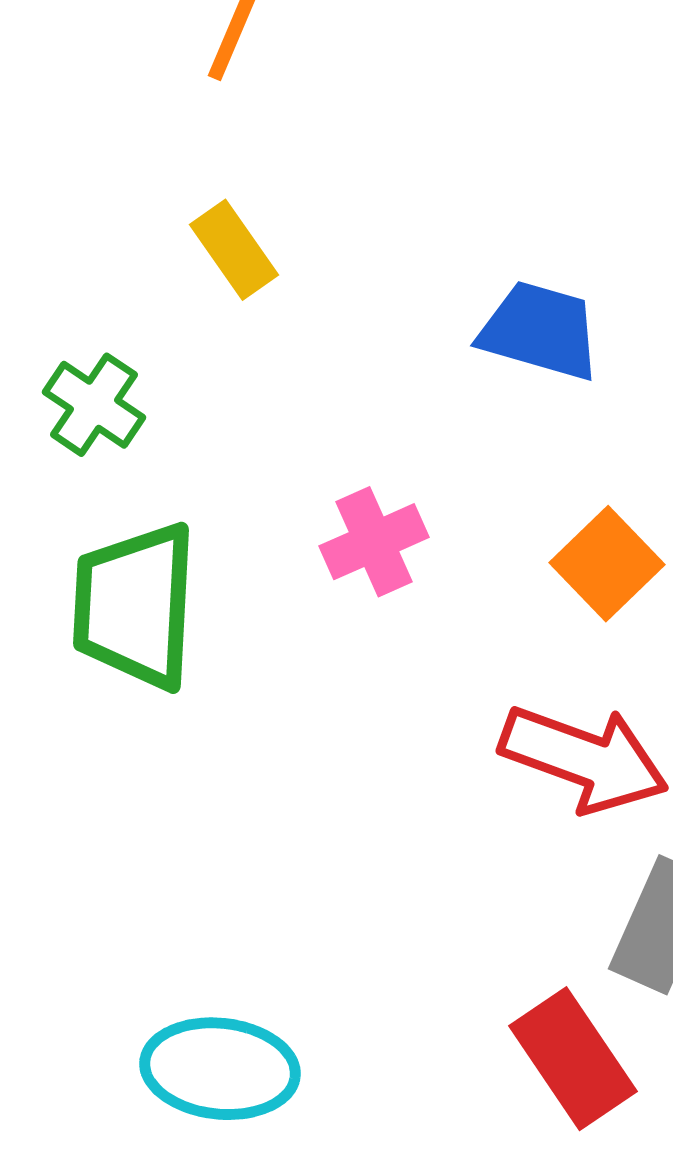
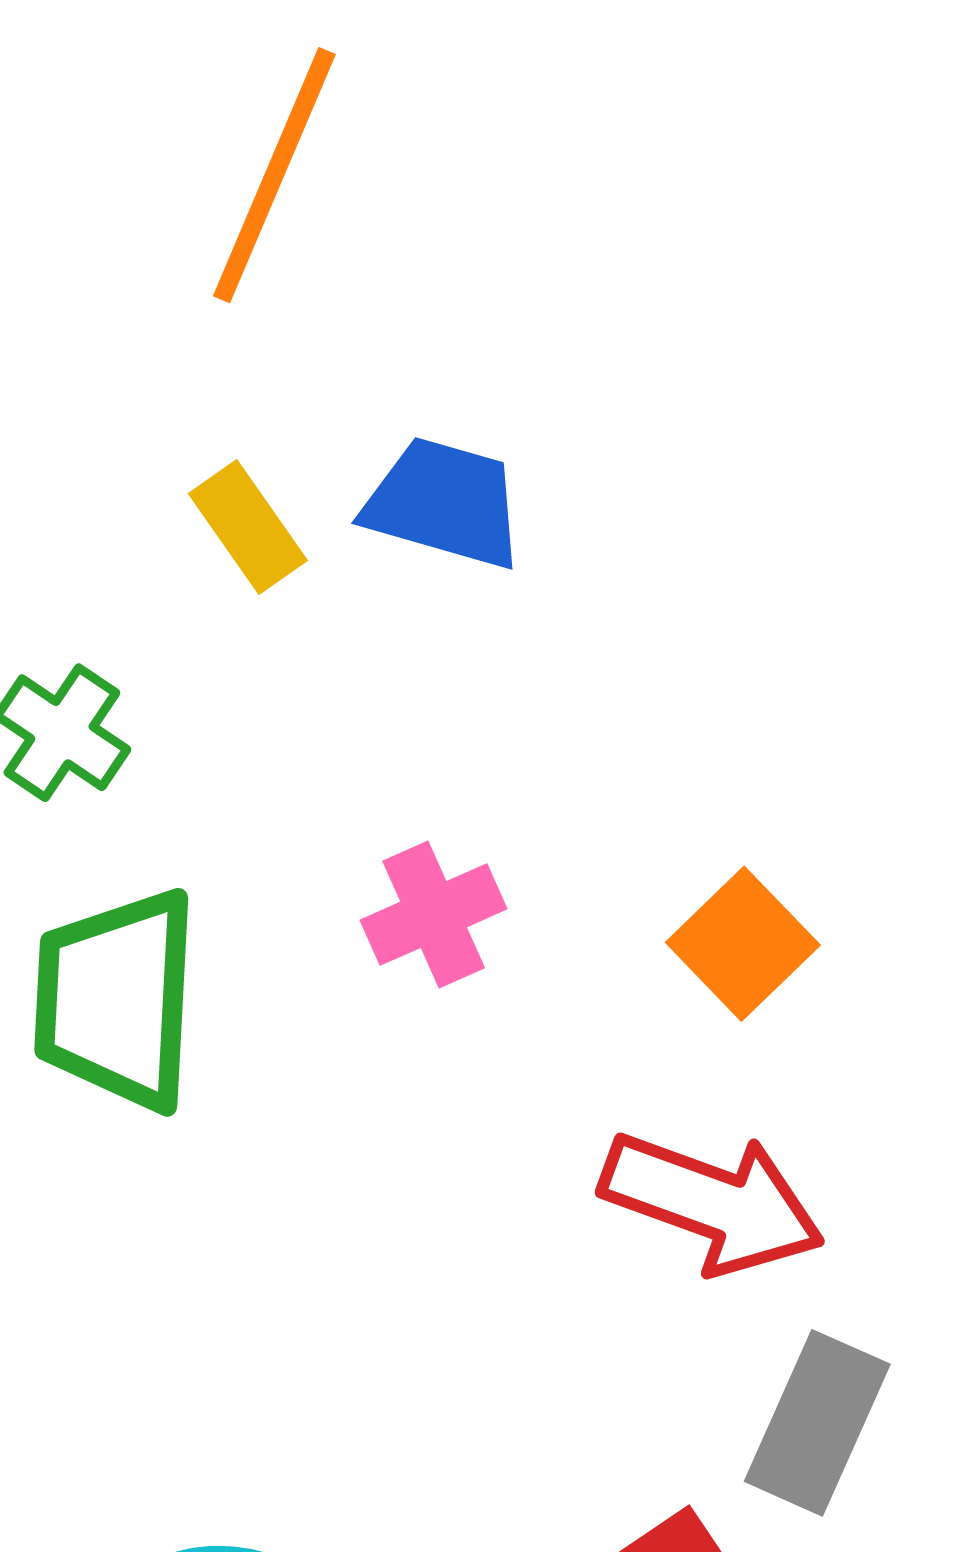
blue trapezoid: (540, 331) -> (444, 503), moved

